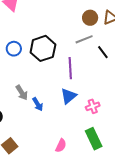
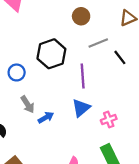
brown circle: (90, 18) -> (81, 16), moved
blue circle: (14, 49) -> (17, 72), moved
blue arrow: (38, 104) -> (46, 117), turned -88

